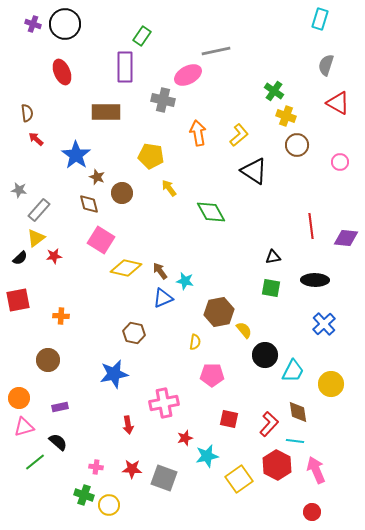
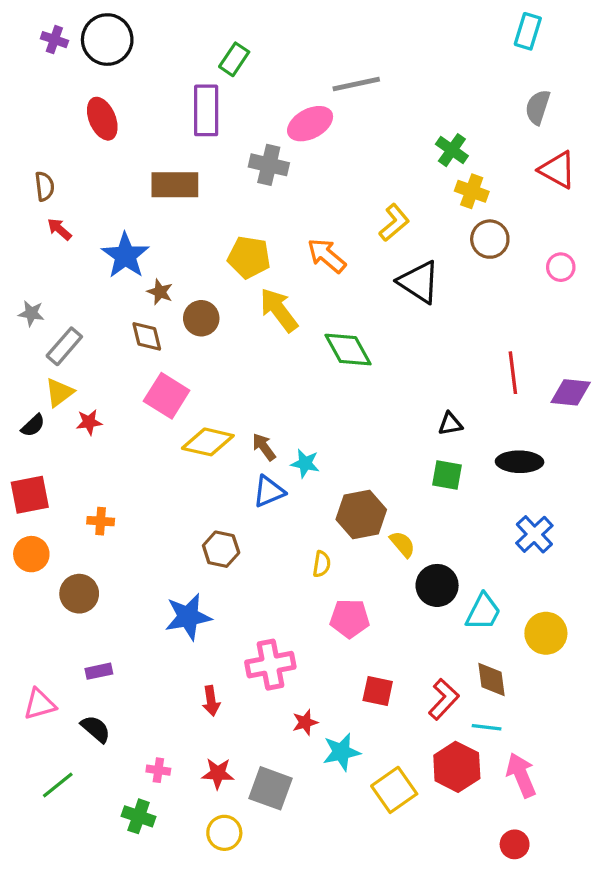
orange arrow: (198, 133) -> (327, 256), moved, turned -40
yellow arrow: (169, 188) -> (279, 310), size x1.6
orange circle: (19, 398) -> (31, 554), moved
green line: (35, 462) -> (58, 785), moved
yellow circle: (109, 505) -> (224, 833), moved

